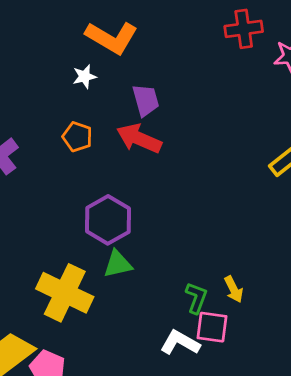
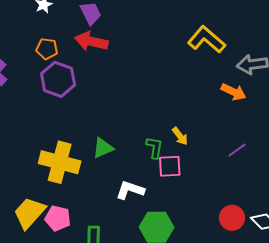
purple hexagon: (108, 220) -> (58, 79), moved
green triangle: (118, 264) -> (103, 148), moved
white L-shape: (180, 343) -> (130, 190), moved

